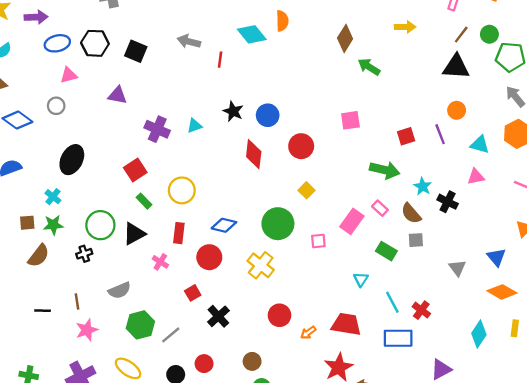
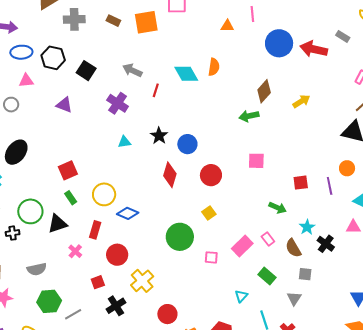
yellow arrow: (405, 27) -> (301, 101), moved, turned -42
green arrow: (369, 67) -> (249, 116), moved, turned -54
purple cross: (157, 129) -> (118, 103), moved
green arrow: (385, 170) -> (278, 208), size x0.7
blue diamond: (224, 225) -> (128, 213), moved
gray square: (416, 240) -> (305, 274), moved
yellow cross: (261, 265) -> (142, 281), moved
gray triangle: (457, 268) -> (294, 298), moved

